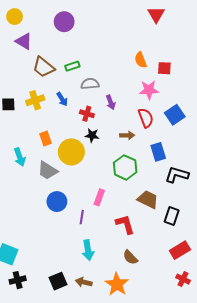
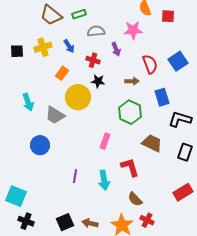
pink star: (149, 90) -> (133, 30), moved
orange rectangle: (46, 138) -> (62, 73), moved, turned 56
blue circle: (57, 202) -> (40, 145), moved
black rectangle: (172, 216) -> (185, 152), moved
purple line: (82, 217) -> (75, 176), moved
cyan arrow: (88, 250) -> (104, 180), moved
red cross: (183, 279) -> (147, 220), moved
black cross: (18, 280) -> (26, 221), turned 35

